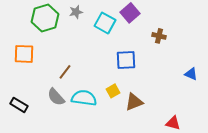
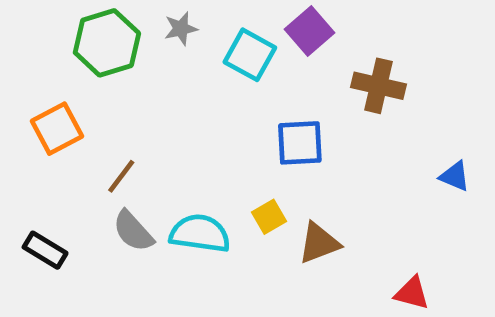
brown cross: (159, 36) -> (379, 86), size x1.5
orange square: (24, 54) -> (57, 129), turned -30
brown line: (65, 72) -> (121, 176), moved

